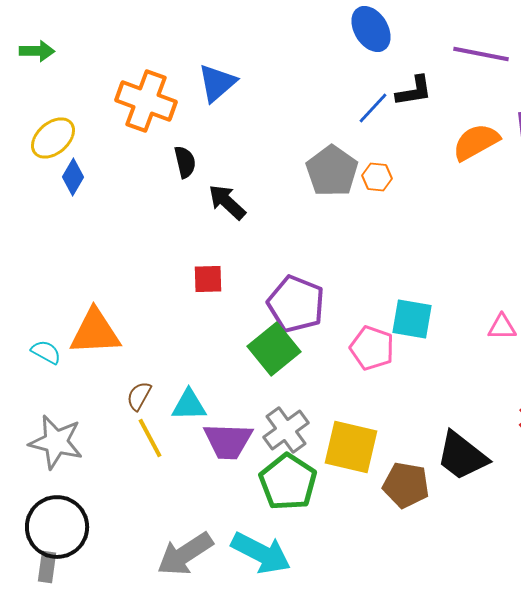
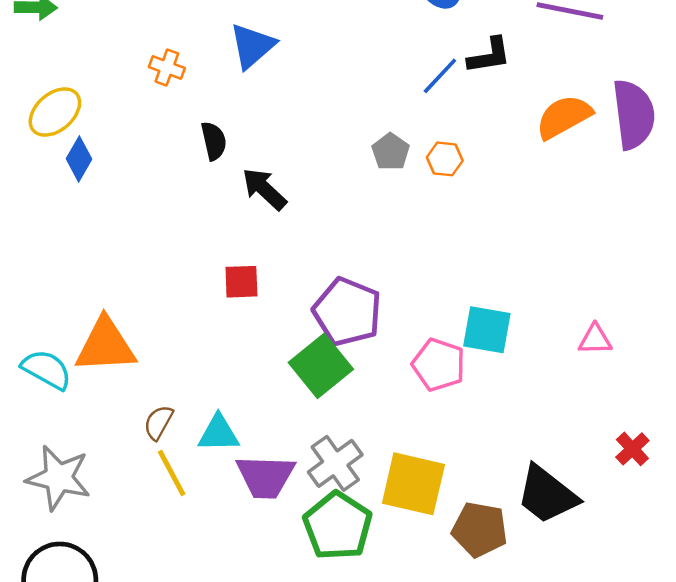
orange cross: (146, 101) -> (167, 68), size x0.5
gray pentagon: (332, 171) -> (391, 152), size x0.6
cyan semicircle: (46, 352) -> (47, 370), size x1.4

